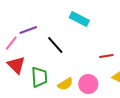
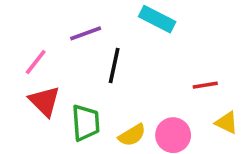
purple line: (28, 30) -> (86, 33), moved
black line: (55, 45) -> (114, 66), turned 54

